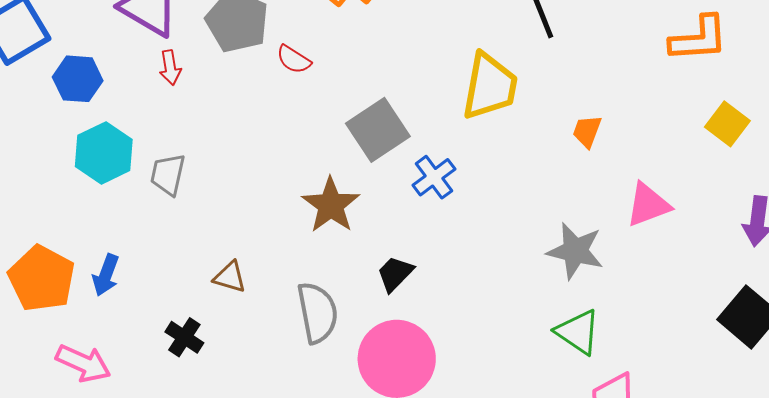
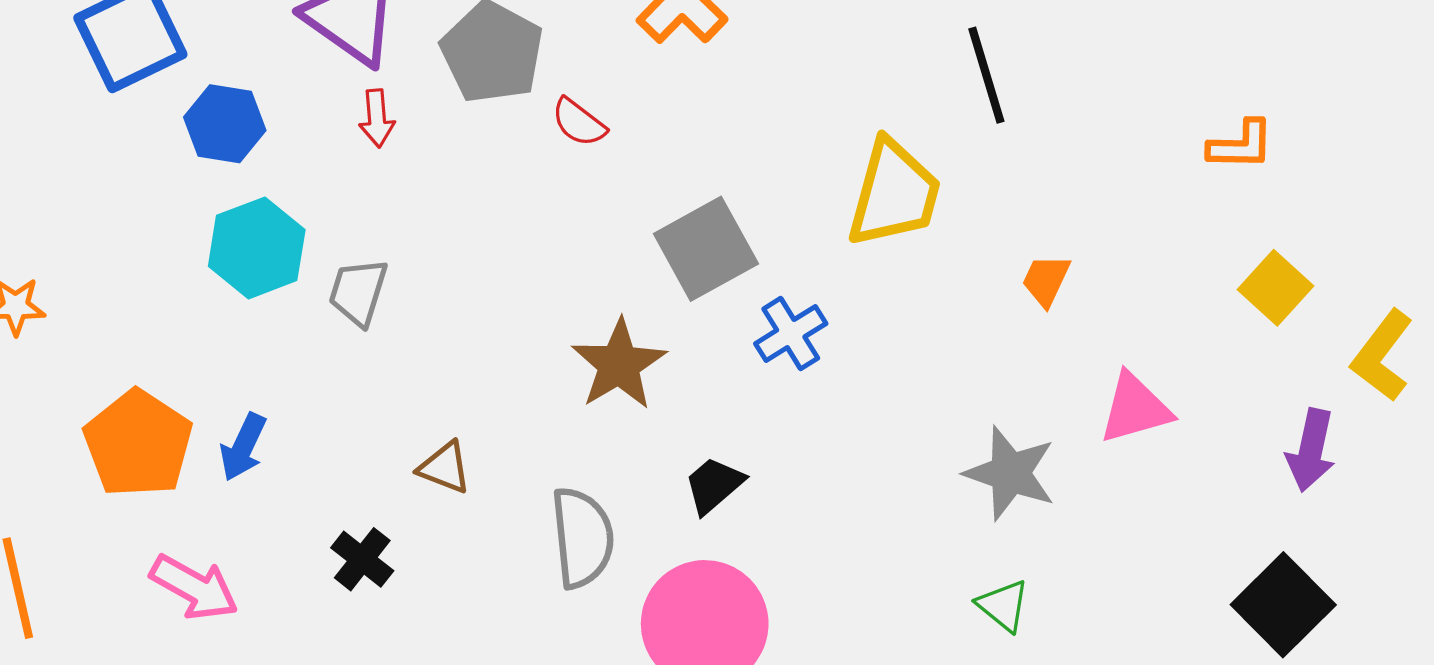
orange L-shape: (699, 39) -> (1241, 145), size x0.7
green triangle: (578, 332) -> (1003, 606), size x0.7

